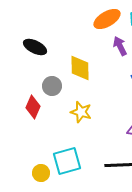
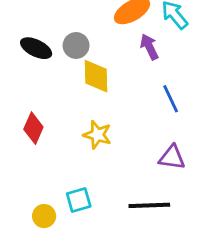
gray circle: (52, 86) -> (76, 45), moved
cyan square: (67, 161) -> (79, 200), size x0.7

